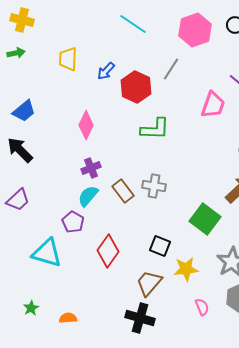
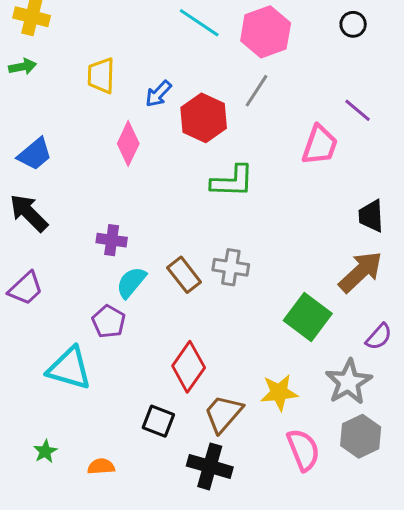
pink hexagon: (195, 30) -> (266, 32), moved
pink diamond: (86, 125) -> (128, 144), moved
purple cross: (91, 168) -> (112, 240), moved, turned 30
black square: (160, 246) -> (158, 421), moved
red diamond: (108, 251) -> (189, 367), moved
pink semicircle: (202, 307) -> (303, 450), size x1.6

